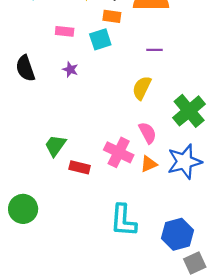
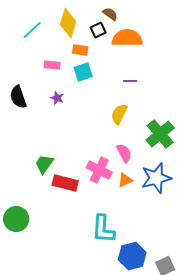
orange rectangle: (112, 16) -> (80, 50), moved
red rectangle: (80, 167) -> (65, 183), size x1.4
blue hexagon: (178, 234) -> (132, 256), moved

